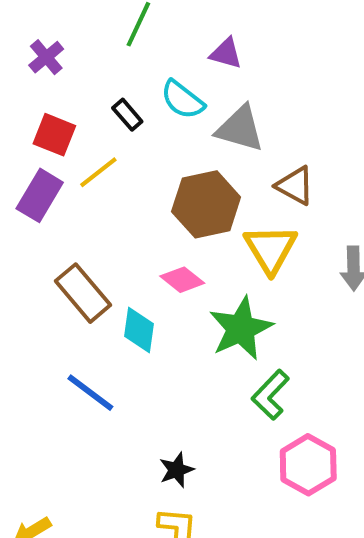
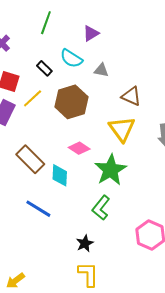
purple triangle: (226, 53) -> (91, 33), turned -42
gray triangle: (240, 129) -> (101, 70), size x0.6
brown hexagon: (206, 204) -> (71, 102), moved
green L-shape: (270, 395) -> (101, 208), moved

